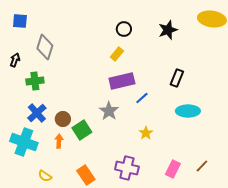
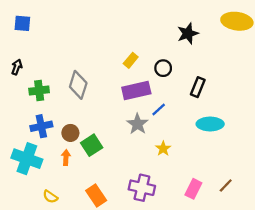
black circle: (124, 29) -> (163, 68), moved
gray diamond: (45, 47) -> (78, 85), moved
gray star: (109, 111) -> (137, 124), moved
blue cross: (37, 113) -> (41, 126), turned 30

